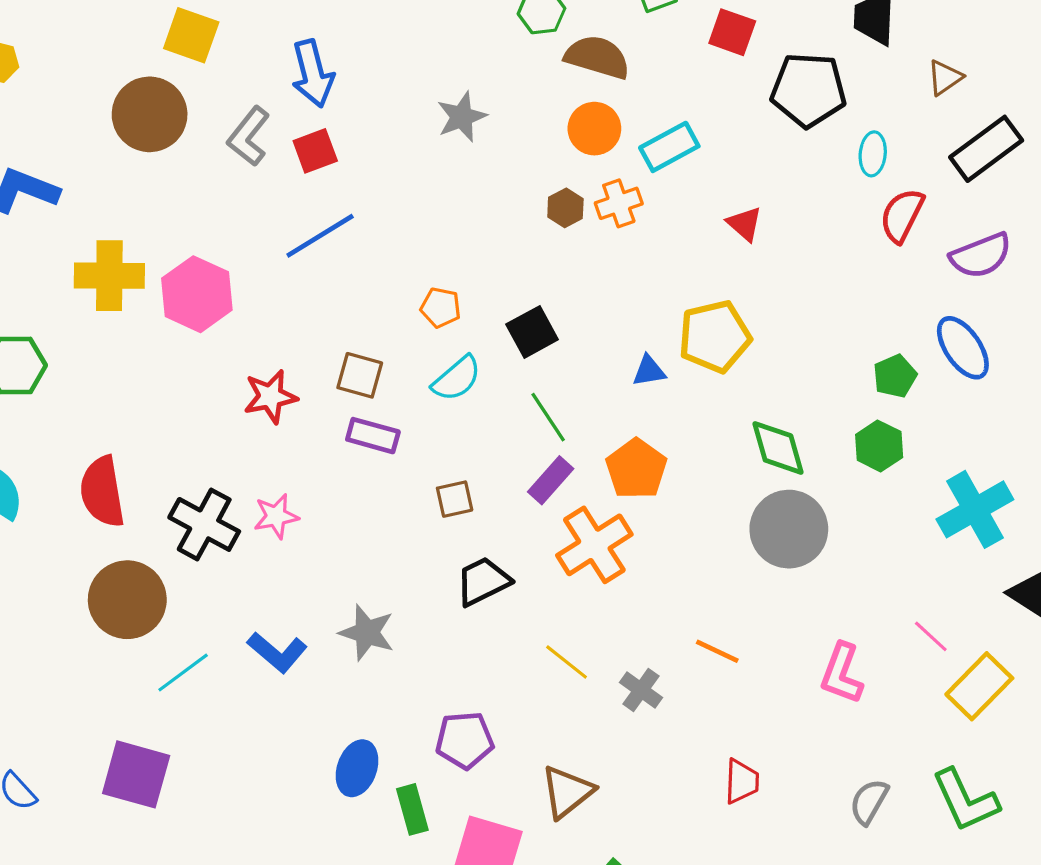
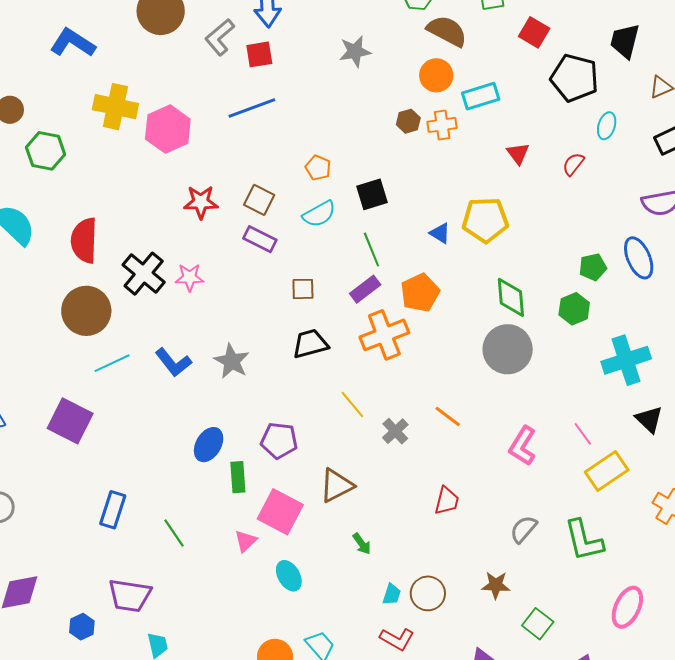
red semicircle: (902, 215) -> (573, 164), moved, size x0.7
blue triangle: (649, 371) -> (440, 233), turned 30

